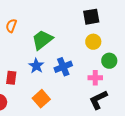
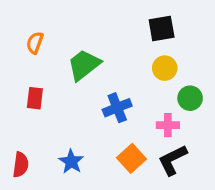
blue star: (36, 66) -> (71, 162), moved
red rectangle: (11, 78) -> (35, 98), moved
orange square: (41, 99) -> (131, 158), moved

